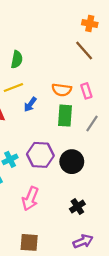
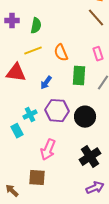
orange semicircle: (62, 90) -> (61, 53), moved, turned 60
blue arrow: (30, 104) -> (46, 83), moved
black cross: (77, 207) -> (90, 157), size x1.5
brown square: (29, 242) -> (37, 178), moved

